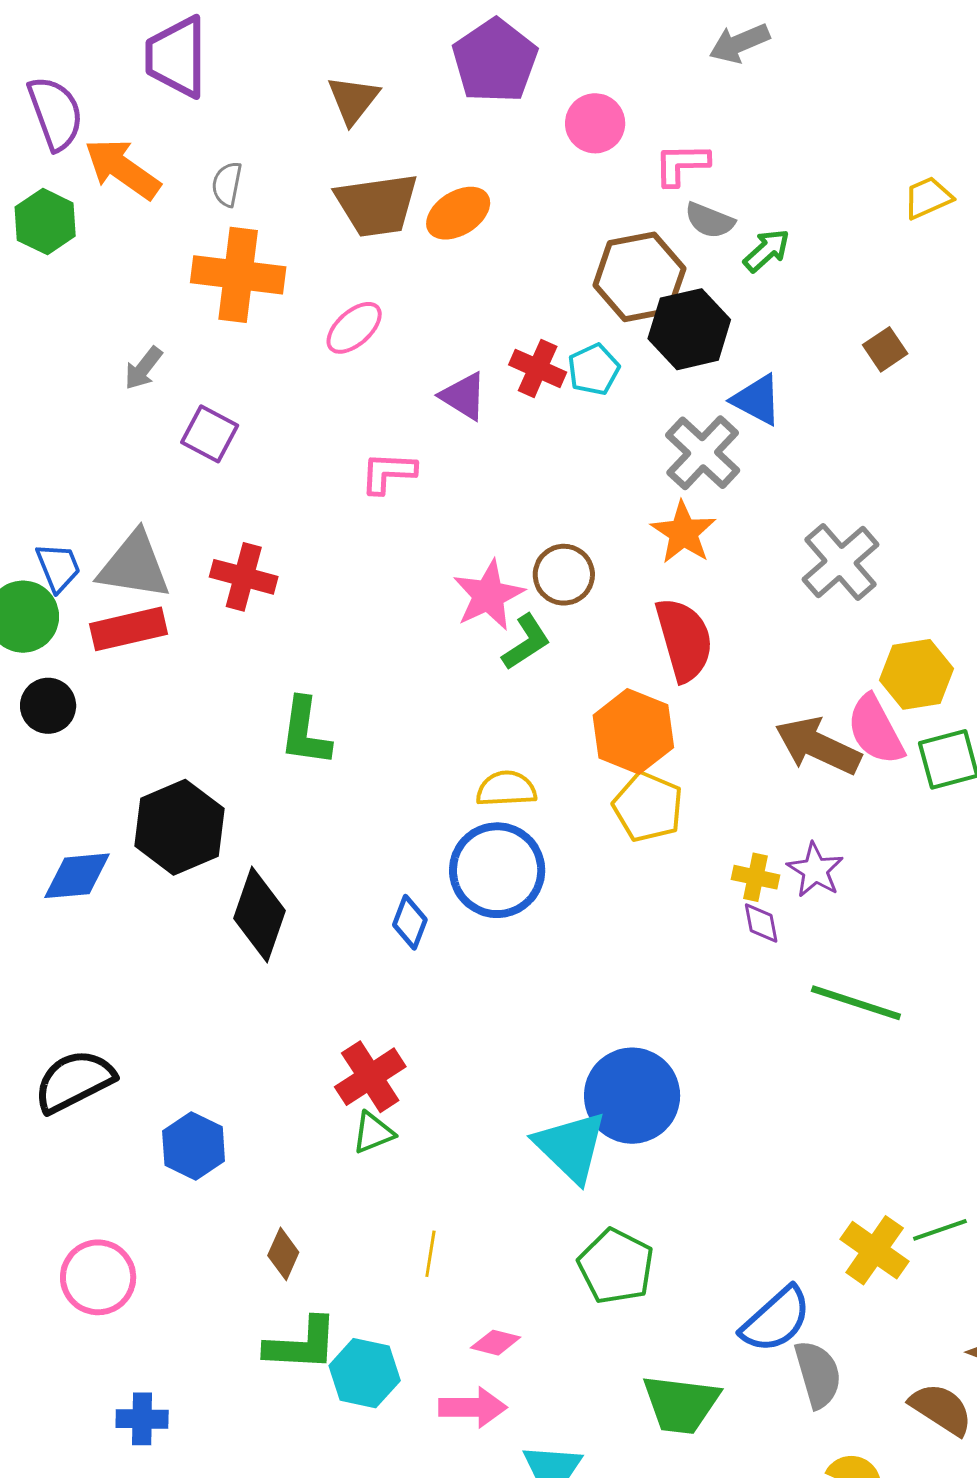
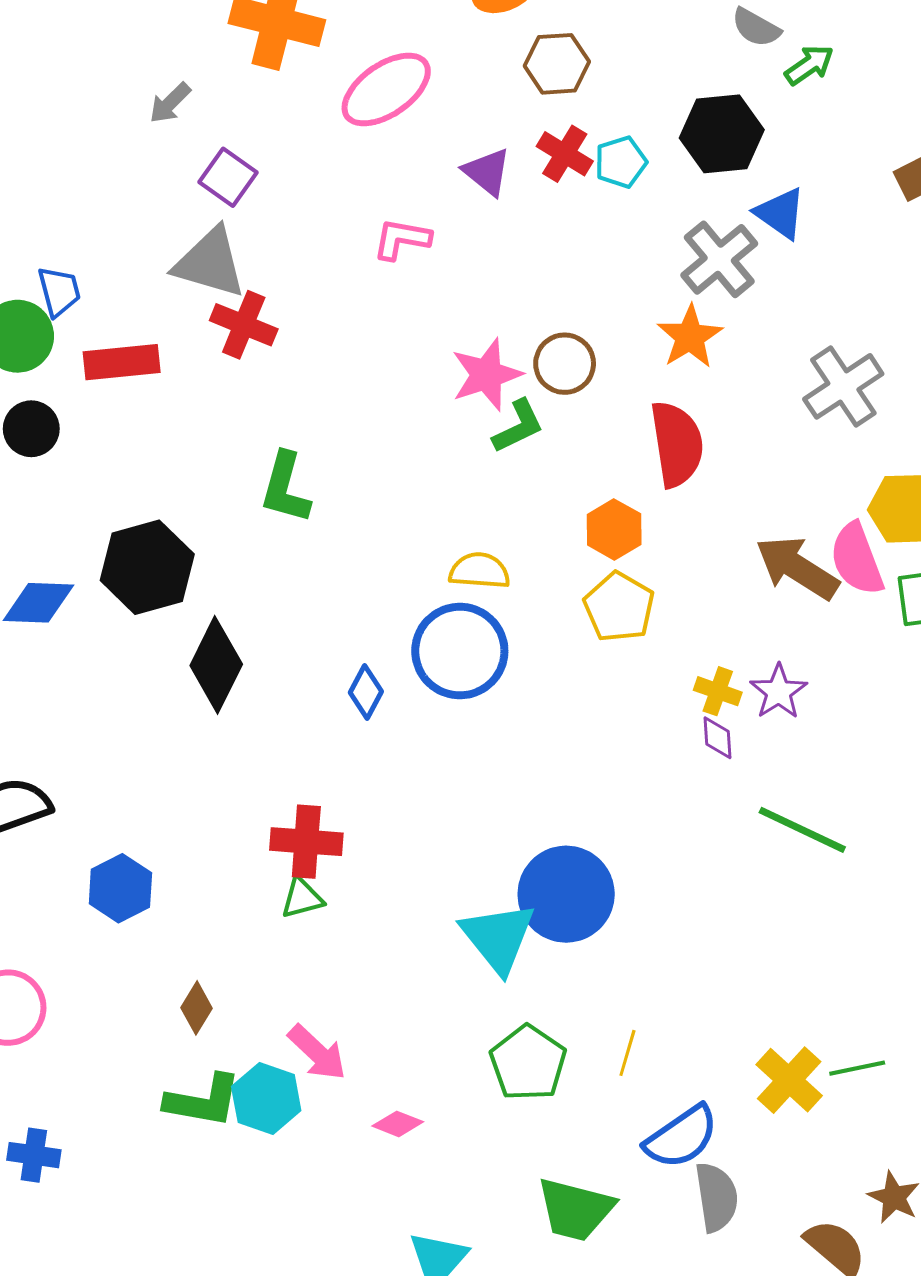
brown hexagon: (639, 277) -> (557, 64), moved, size x0.7
pink ellipse: (354, 328) -> (386, 90), size x1.5
gray triangle: (134, 566) -> (210, 263), moved
orange hexagon: (633, 731) -> (614, 529), size x0.7
red cross: (370, 1077) -> (306, 842), turned 30
yellow line: (430, 1254) -> (627, 1053), moved
cyan hexagon: (365, 1373) -> (266, 1099), moved
pink arrow: (473, 1407) -> (317, 1053), moved, turned 36

